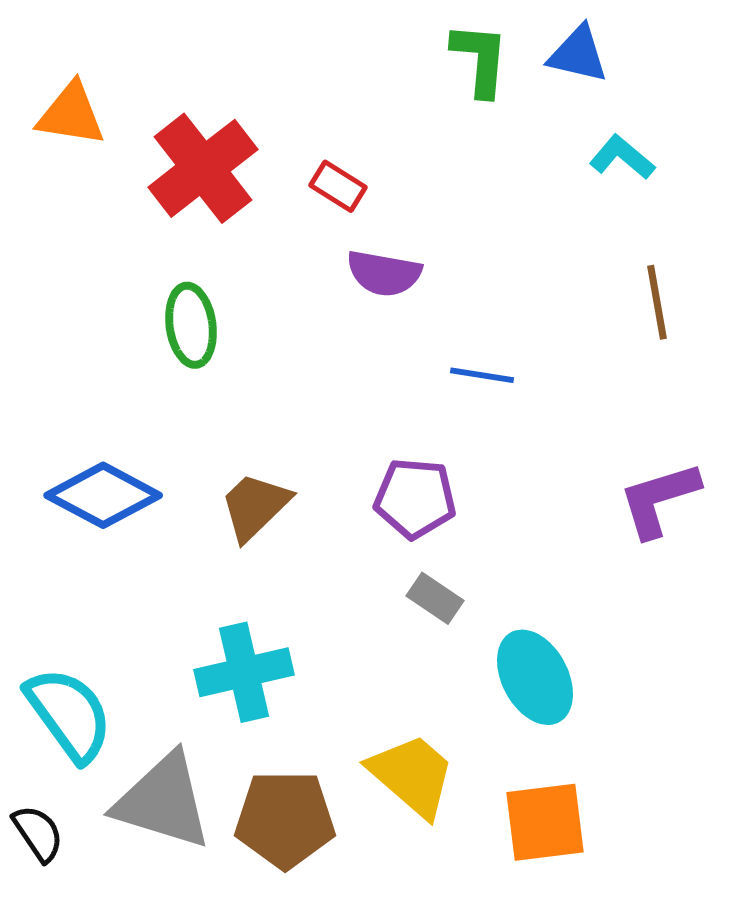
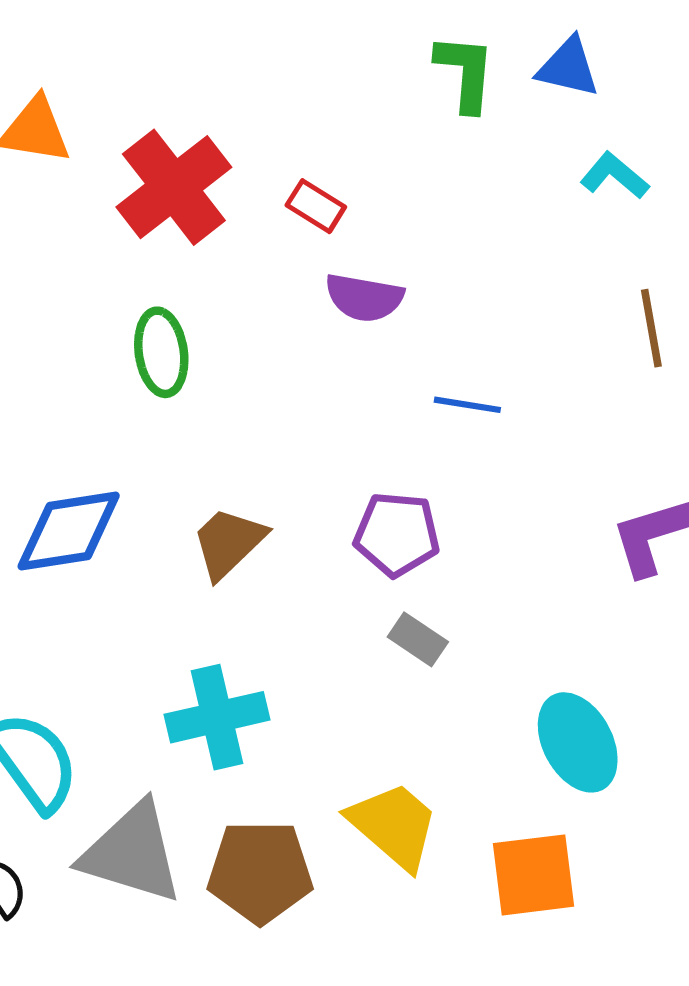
blue diamond: (103, 495) -> (69, 531), turned -37
cyan ellipse: (535, 677) -> (578, 742), moved

